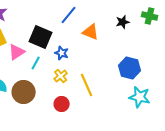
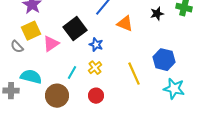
black square: (41, 37) -> (75, 29), turned 30
cyan line: (36, 63) -> (72, 73), moved
yellow line: (87, 85) -> (134, 74), moved
brown circle: (24, 92) -> (57, 96), moved

